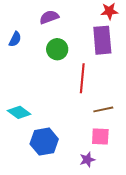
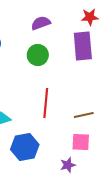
purple semicircle: (49, 17) -> (41, 23), moved
red line: (82, 78) -> (46, 103), moved

